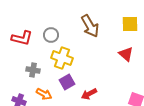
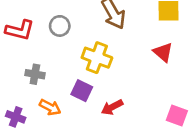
yellow cross: (62, 58) -> (97, 58), moved
purple square: (67, 82) -> (82, 91), turned -35

